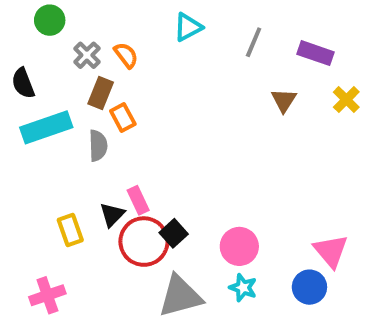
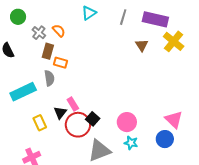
purple rectangle: (315, 53) -> (155, 19), size x1.4
yellow cross: (346, 100) -> (174, 41), size x1.5
orange rectangle: (123, 118) -> (61, 63), turned -40
cyan rectangle: (46, 127) -> (23, 92), moved

